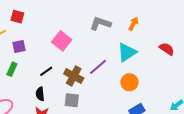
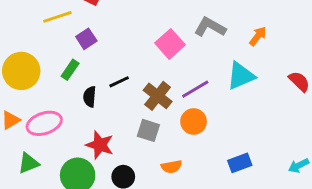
pink square: (62, 41) -> (170, 44), moved
purple square: (19, 47) -> (86, 39), turned -32
orange circle: (129, 82) -> (194, 121), moved
black semicircle: (40, 94) -> (90, 97), moved

